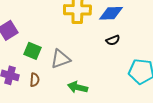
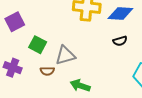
brown semicircle: (35, 80) -> (47, 71), moved, turned 80

